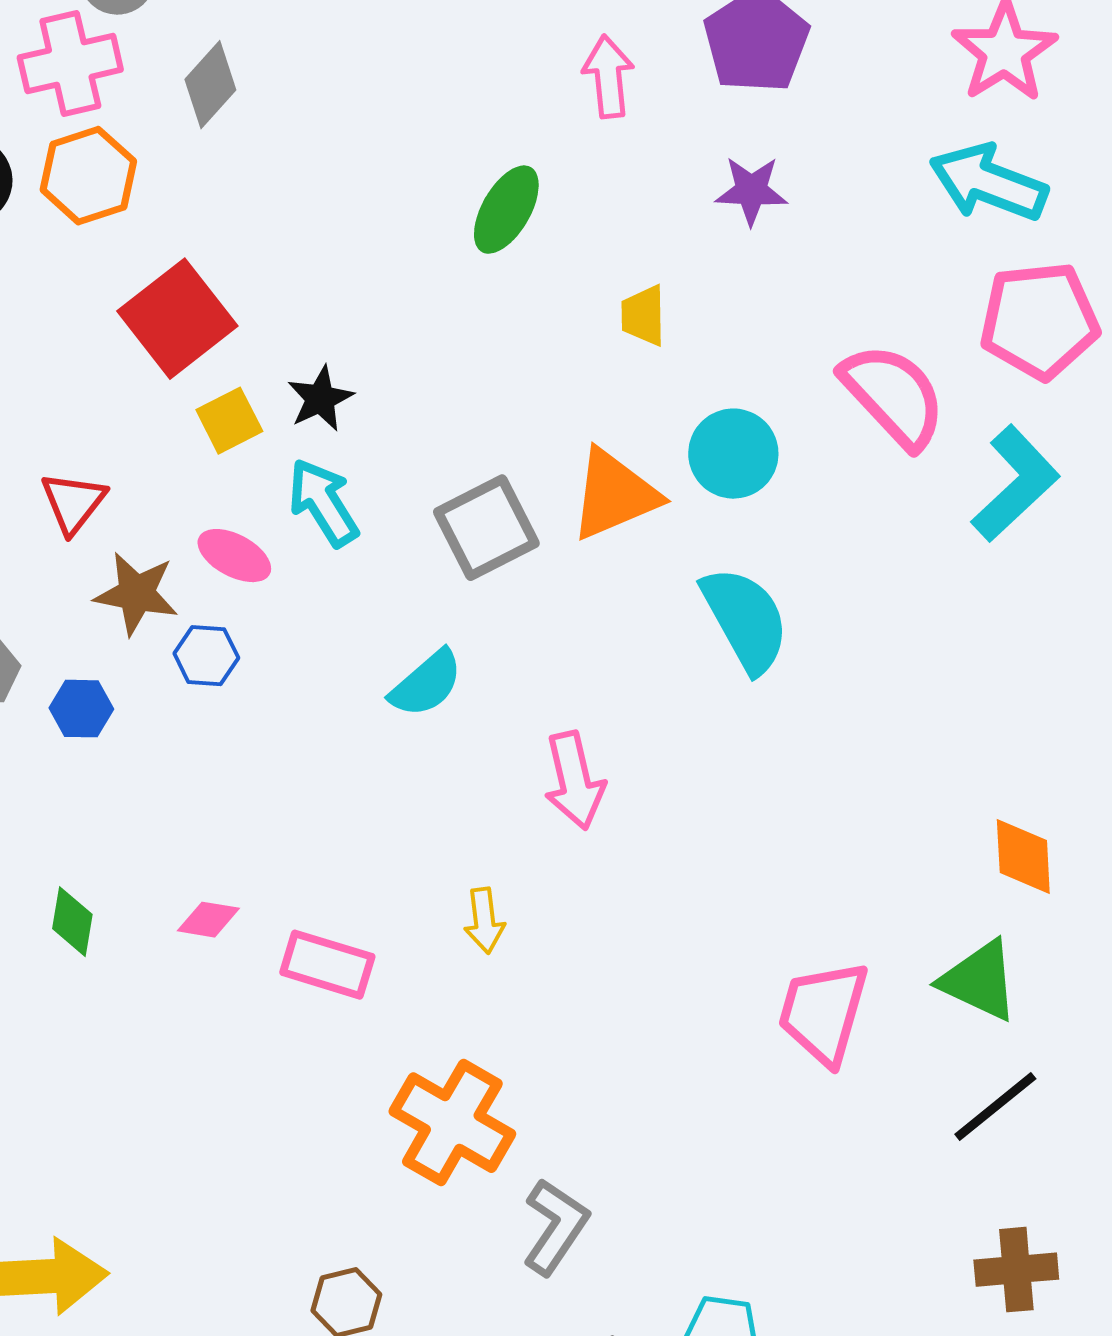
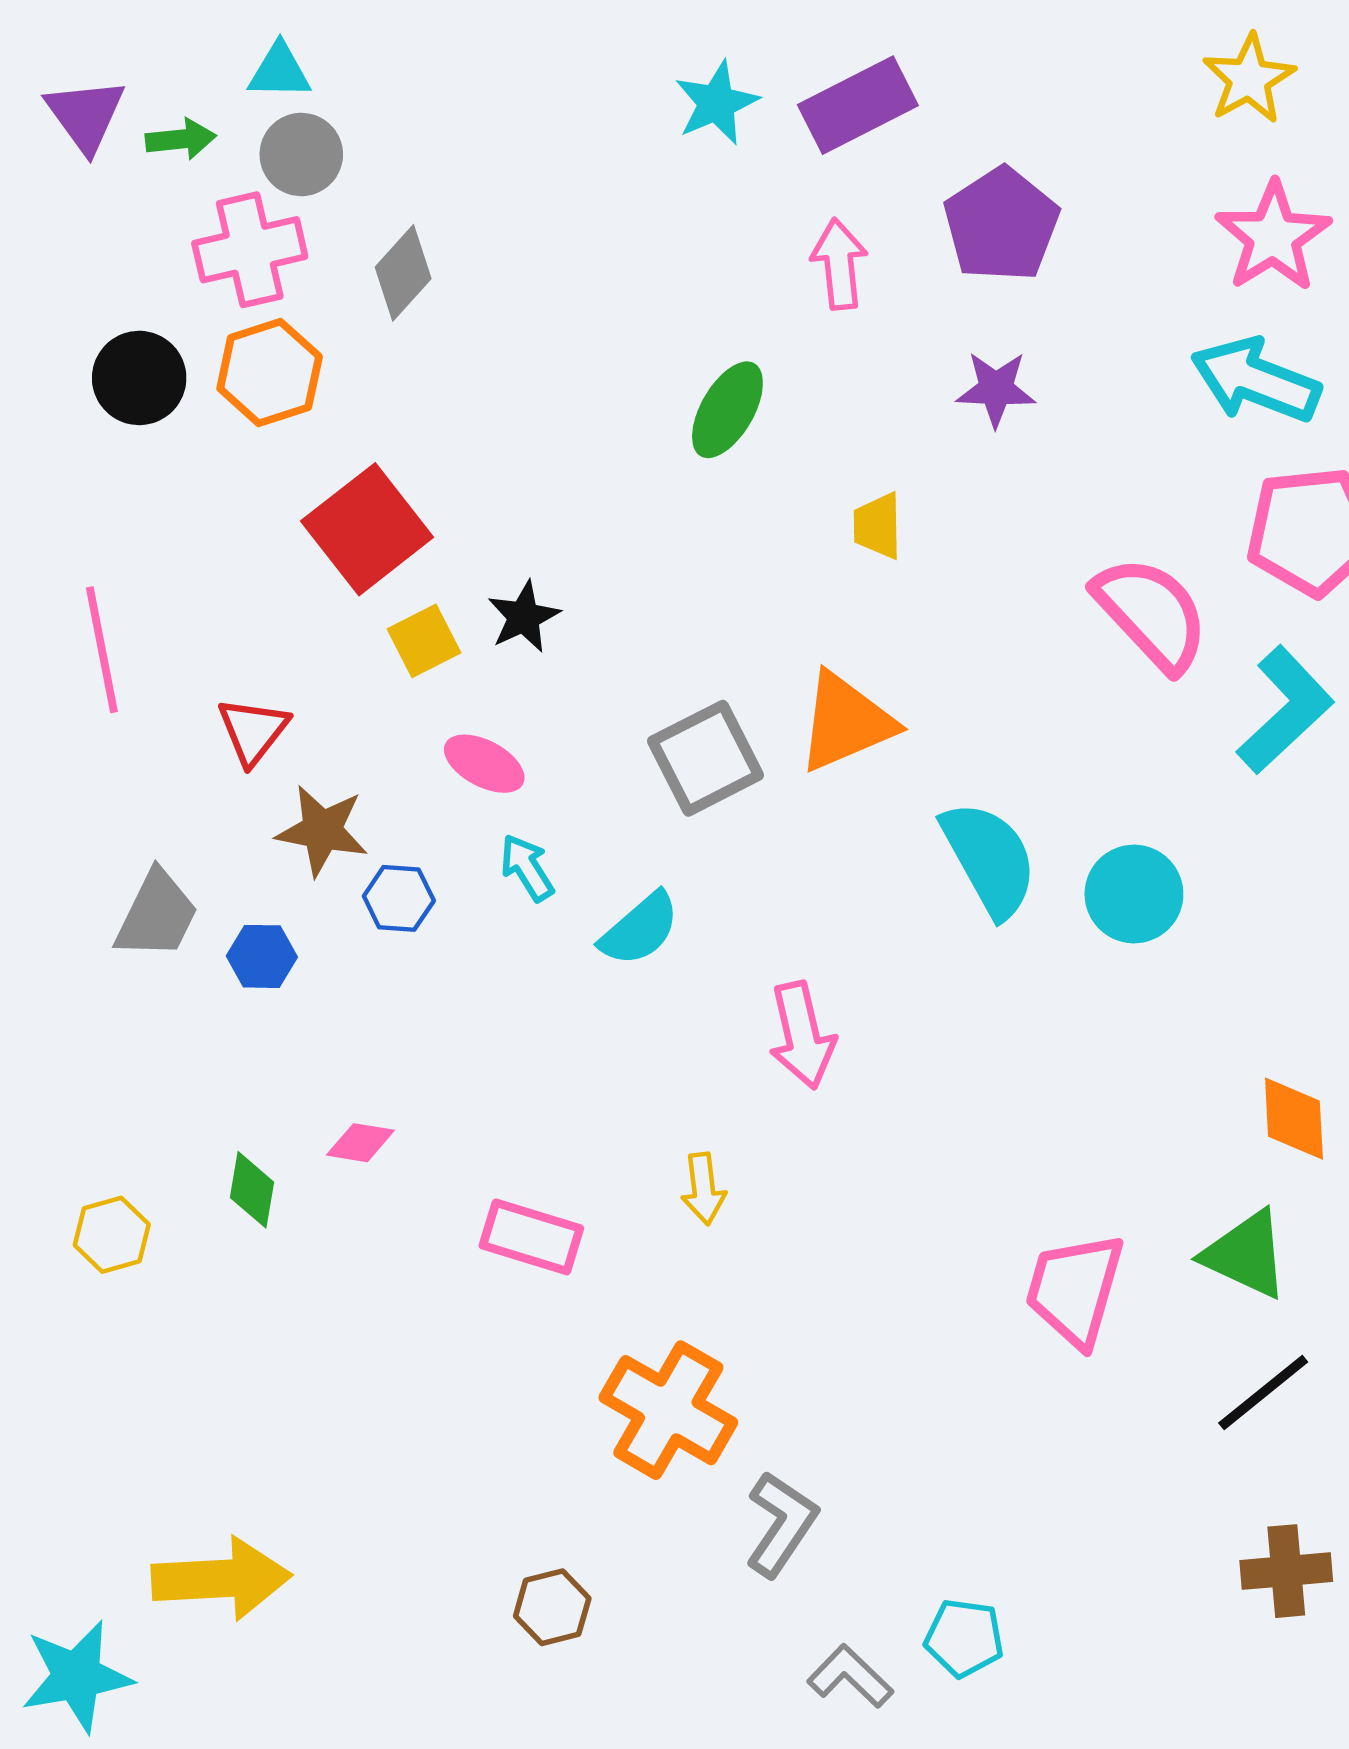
cyan circle: (733, 454) -> (1134, 894), moved
cyan arrow: (323, 503) -> (527, 868), moved, size x0.7
pink ellipse: (234, 556) -> (484, 764), moved
pink diamond: (208, 920) -> (360, 1143), moved

